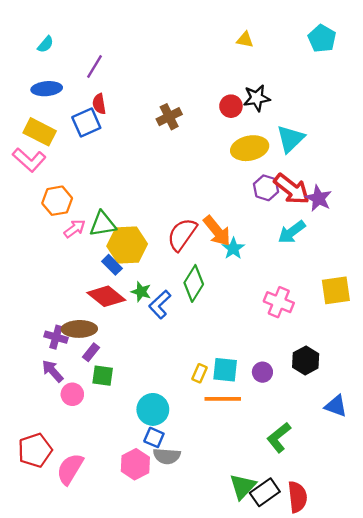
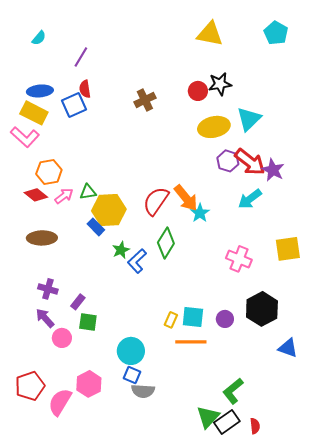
yellow triangle: (245, 40) -> (210, 34), size x1.8
blue ellipse: (47, 89) -> (40, 91), moved
green triangle: (103, 224) -> (88, 192), size x0.7
green star: (141, 292) -> (121, 250), turned 30
red diamond: (106, 296) -> (36, 195), moved, size x0.7
brown ellipse: (79, 329) -> (42, 238), moved
black hexagon: (306, 360) -> (262, 309), size x1.4
green L-shape: (279, 437) -> (233, 391), moved
pink hexagon: (135, 464) -> (89, 384), moved
red semicircle: (297, 497) -> (255, 426), size x0.6

